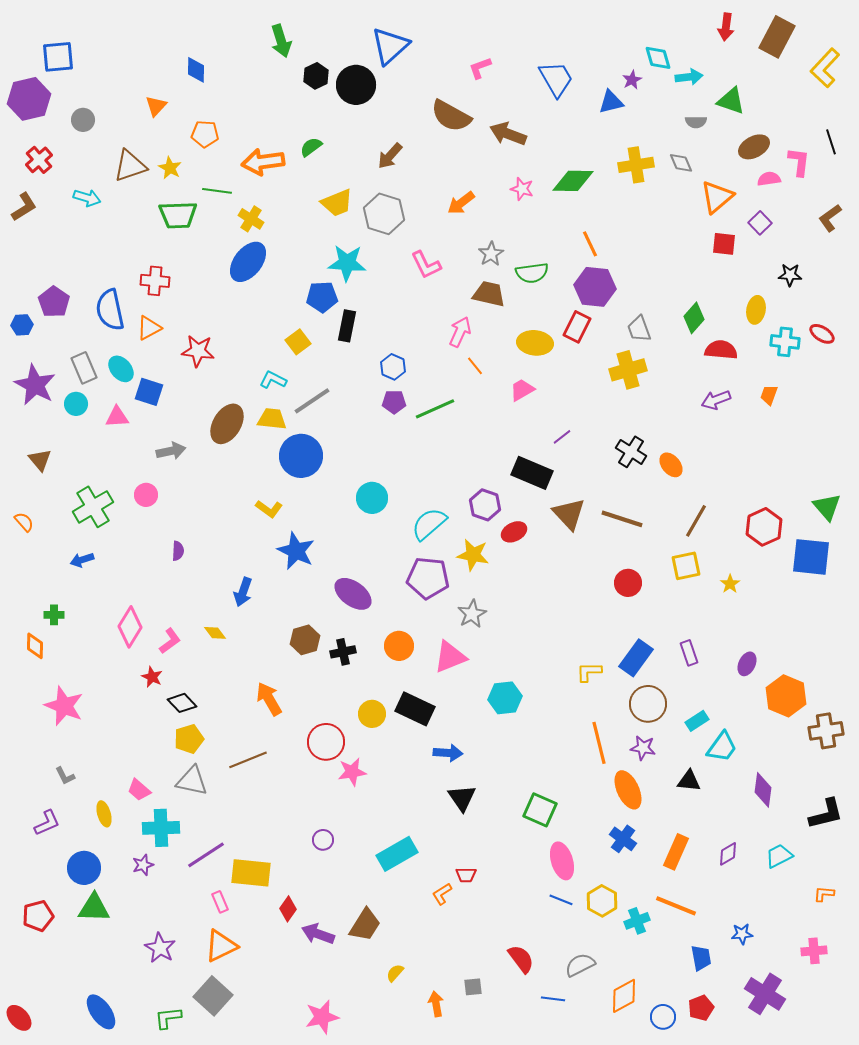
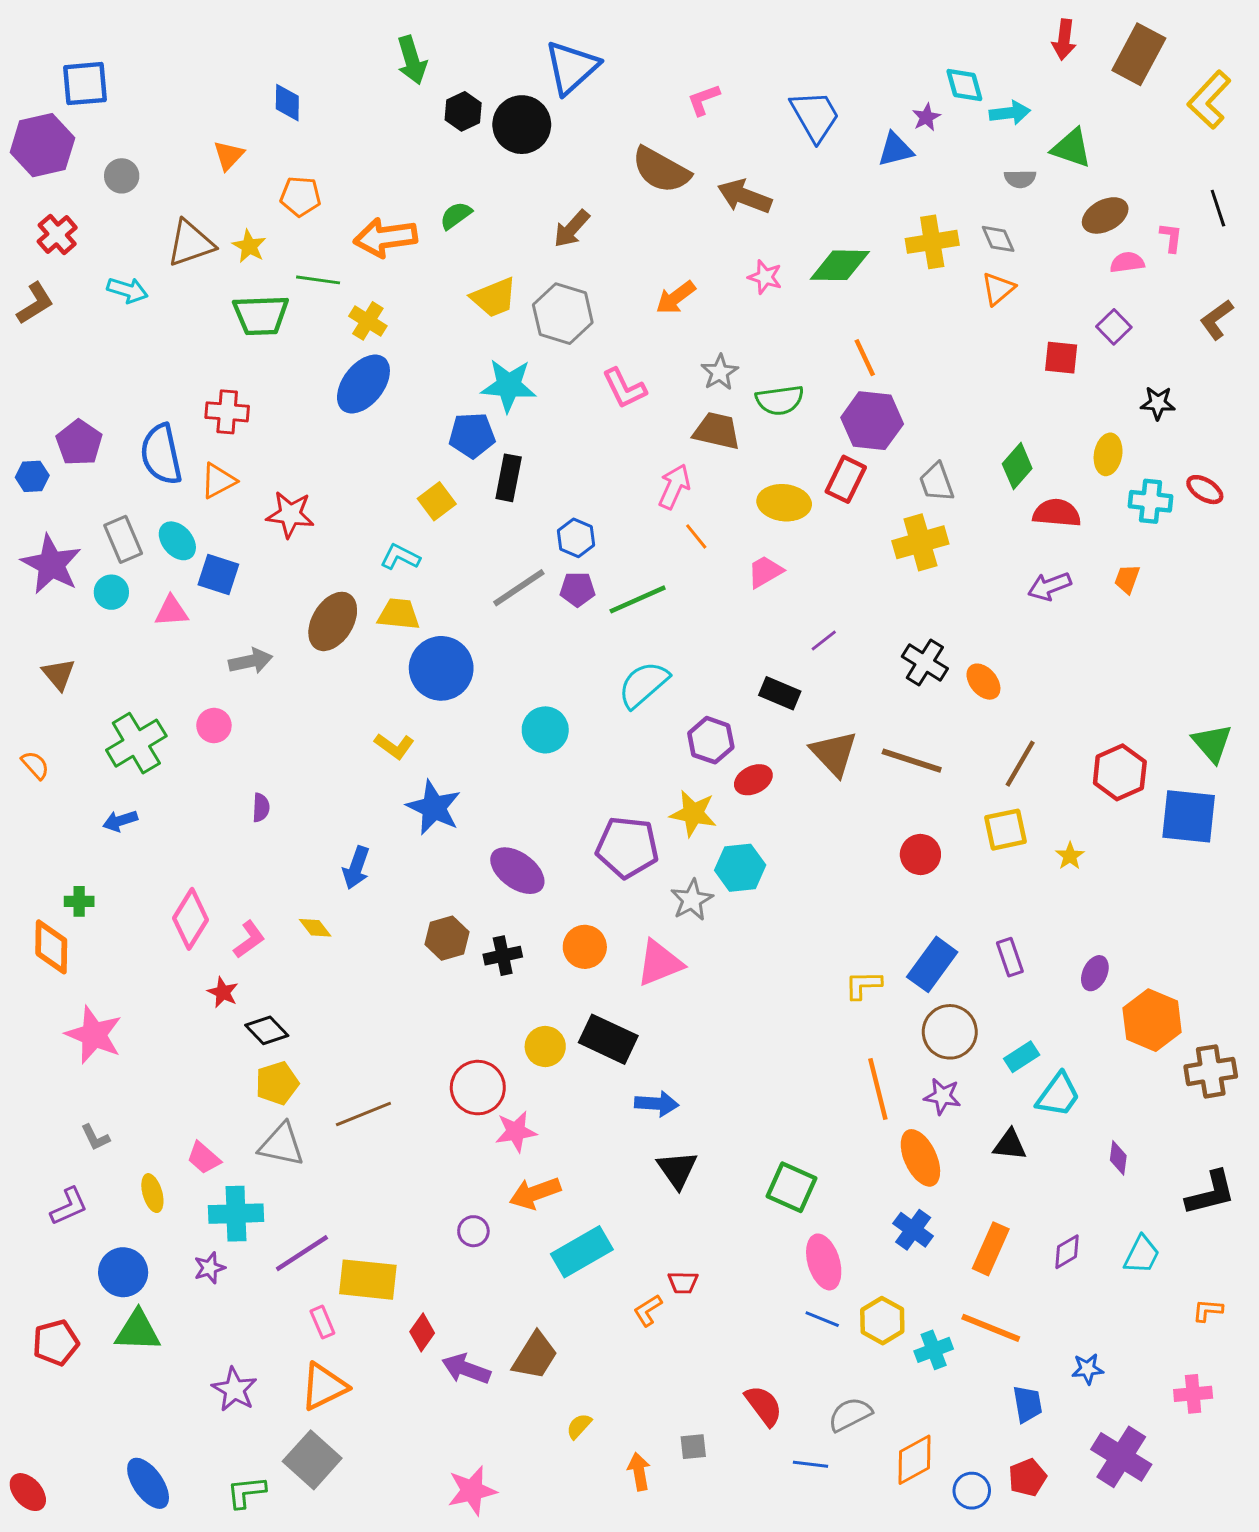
pink L-shape: (799, 162) -> (1171, 237), size x0.7
orange triangle: (717, 197) -> (998, 289), moved, size x0.7
gray line: (312, 401) -> (519, 588), moved
black rectangle: (532, 473) -> (780, 693), size x0.7
cyan semicircle: (429, 524) -> (643, 684), moved
orange diamond: (35, 646) -> (51, 947), size x1.4
cyan hexagon: (505, 698) -> (740, 868), moved
orange arrow: (269, 699) -> (535, 1193), moved, turned -80
purple diamond: (763, 790) -> (1118, 1158), size x0.7
cyan trapezoid: (779, 856) -> (1142, 1255), turned 144

